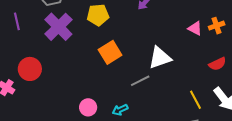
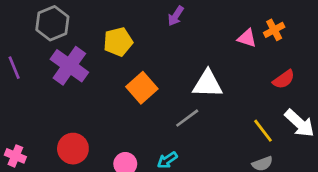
white triangle: (160, 58) -> (208, 84), turned 30
red circle: (30, 69) -> (73, 149), moved

